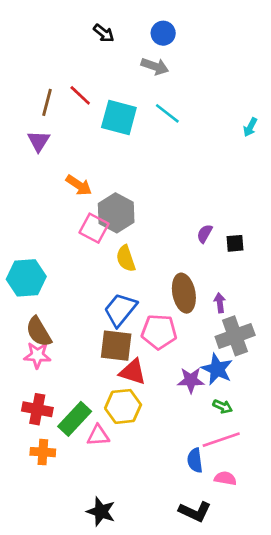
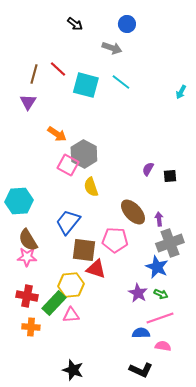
blue circle: (163, 33) -> (127, 24), moved
brown ellipse: (184, 293) -> (133, 212), turned -32
blue trapezoid: (120, 310) -> (68, 222), moved
purple star: (191, 380) -> (138, 293), moved, turned 30
yellow hexagon: (123, 406) -> (71, 285), moved
blue semicircle: (195, 460) -> (141, 333), turned 96

